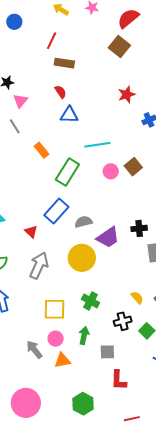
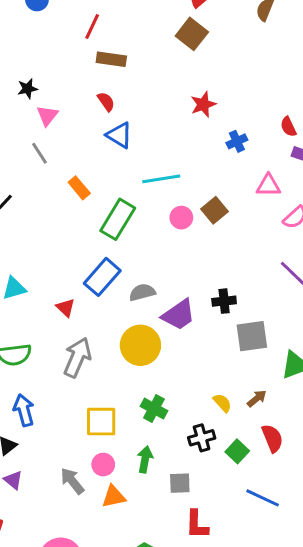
blue triangle: (69, 115) -> (119, 135), turned 30

